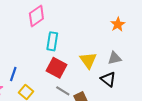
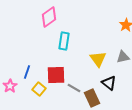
red square: (57, 68) -> (56, 75), moved, turned -30
black triangle: (108, 79) -> (109, 83), moved

